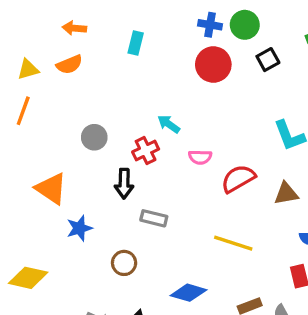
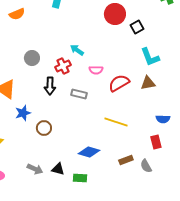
black square: (268, 60) -> (137, 27), moved
red circle: (213, 64) -> (115, 14), moved
brown triangle: (286, 193) -> (148, 83), moved
gray rectangle: (154, 218) -> (79, 94), moved
brown circle: (124, 263) -> (44, 128), moved

